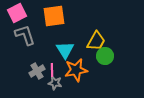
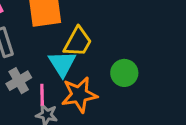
yellow trapezoid: (96, 41) -> (78, 42), moved
gray cross: (37, 71) -> (19, 81), moved

